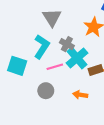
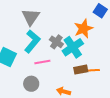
gray triangle: (52, 18) -> (31, 17), moved
cyan cross: (77, 58) -> (73, 47), moved

